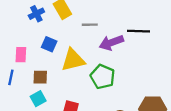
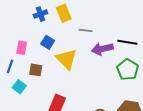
yellow triangle: (73, 60) -> (67, 59), turned 50
green pentagon: (103, 77) -> (128, 70), moved
cyan square: (38, 99) -> (19, 87), moved, turned -32

